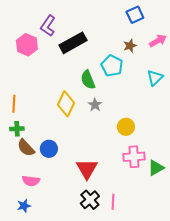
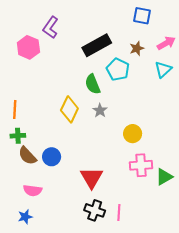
blue square: (135, 15) -> (142, 16), turned 36
black rectangle: (73, 43) -> (97, 45), moved
cyan triangle: (155, 78) -> (163, 69), moved
black cross: (90, 200) -> (95, 210), turned -30

